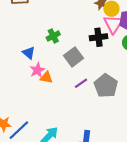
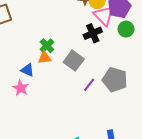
pink star: (37, 70) -> (21, 88), moved
orange triangle: (46, 77) -> (45, 58), moved

